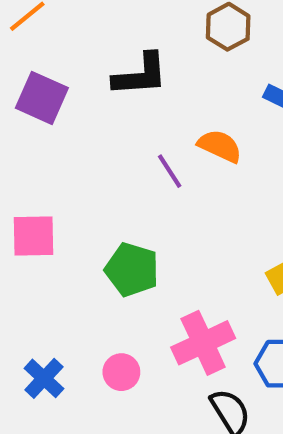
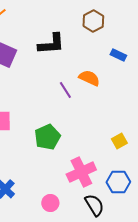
green pentagon: (132, 270) -> (47, 137), turned 30
pink circle: (121, 372) -> (50, 203), moved

